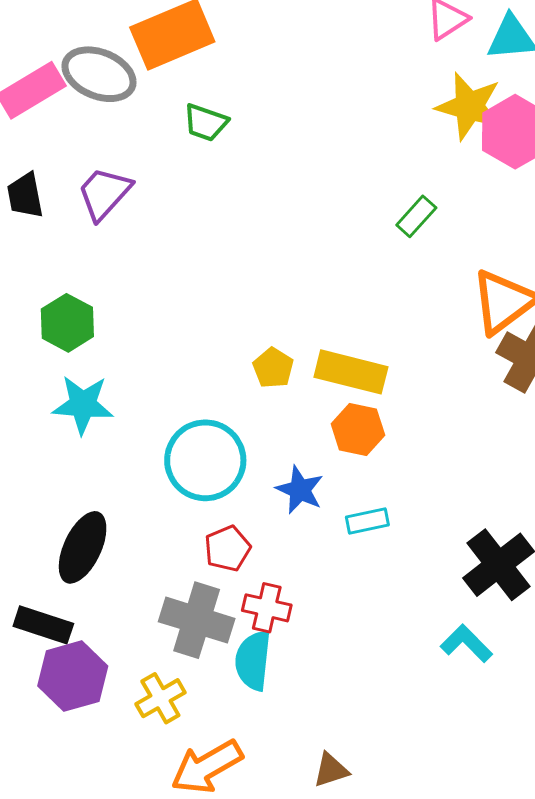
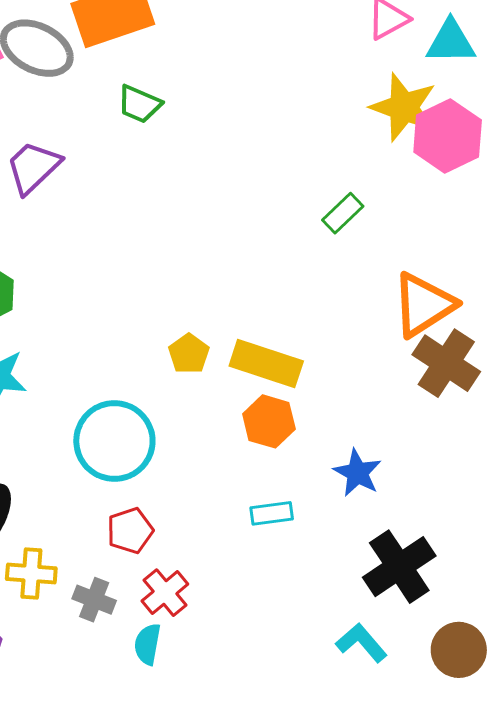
blue star: (300, 490) -> (357, 473), moved
red cross: (267, 608) -> (165, 593), turned 33
gray cross: (197, 620) -> (94, 600), size x0.6
cyan semicircle: (253, 660) -> (147, 644), size x0.7
yellow cross: (160, 698) -> (31, 574), moved, turned 30

